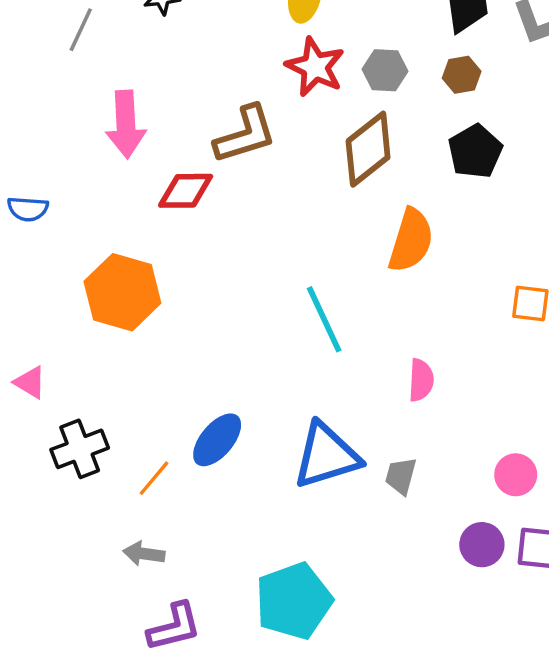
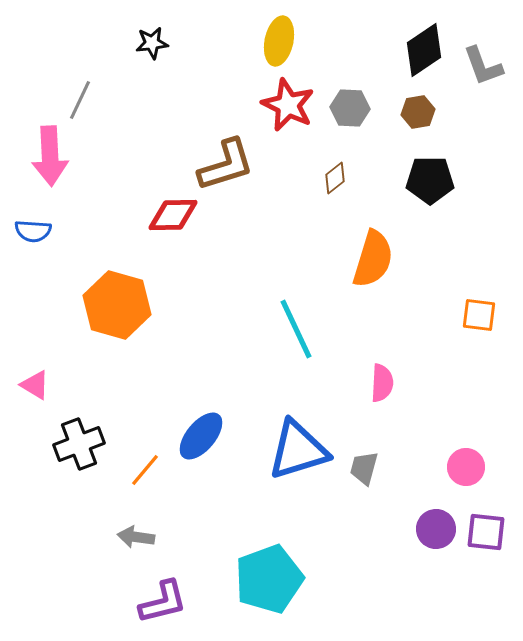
gray line: (81, 30) -> (80, 100), moved
pink arrow: (126, 124) -> (50, 156), moved
brown diamond: (368, 149) -> (335, 178), size x0.5
black pentagon: (475, 151) -> (430, 180), turned 30

